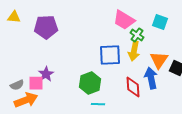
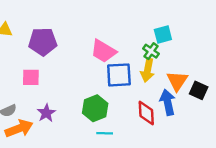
pink trapezoid: (124, 20) -> (103, 51), moved
cyan square: (160, 22) -> (163, 34), moved, turned -35
purple star: (46, 74) -> (46, 113), moved
pink square: (36, 83) -> (31, 77), moved

